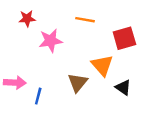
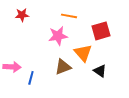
pink star: (51, 41) -> (58, 36), moved
brown triangle: (78, 83) -> (63, 67), turned 30

